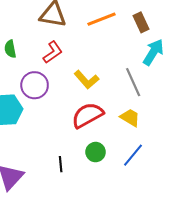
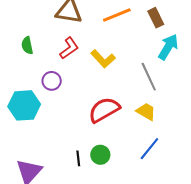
yellow L-shape: (86, 80) -> (103, 59), moved
purple circle: (35, 85) -> (52, 81), size x0.7
green circle: (96, 152) -> (100, 155), moved

